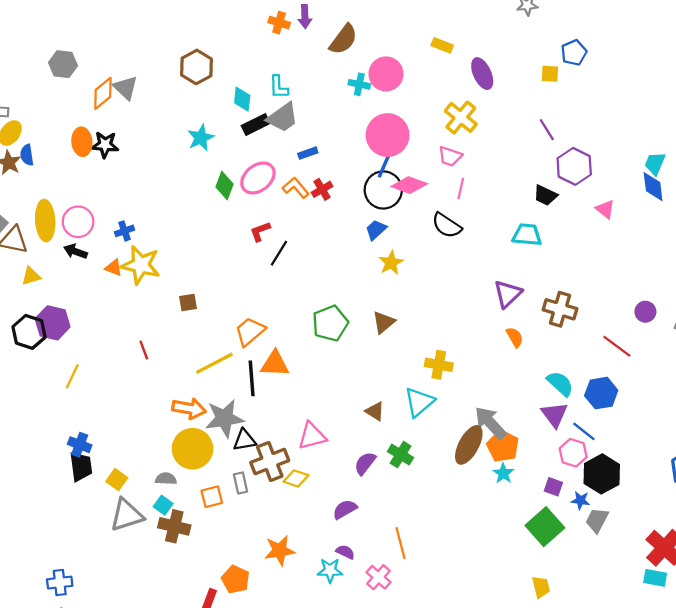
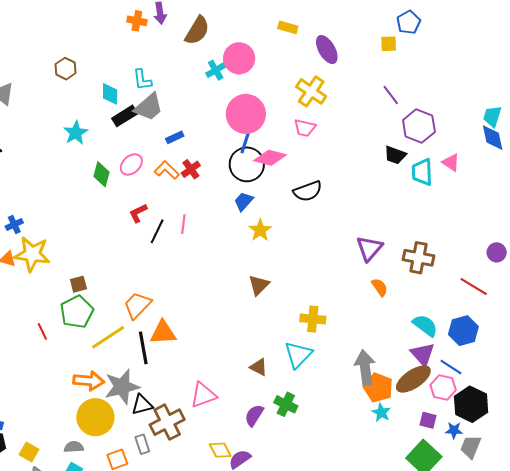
brown hexagon: (196, 67) -> (66, 69), size x0.7
cyan cross: (359, 84) -> (216, 70), turned -36
pink ellipse: (258, 178) -> (131, 164), size x0.7
pink line: (461, 189) -> (183, 224), moved
black semicircle: (447, 225) -> (308, 191), turned -48
cyan trapezoid: (527, 235) -> (422, 172), moved, turned -92
green pentagon: (330, 323) -> (77, 312), moved
gray arrow: (490, 423) -> (365, 367), turned 40
brown ellipse: (469, 445) -> (413, 379), moved, turned 33
yellow diamond: (296, 478) -> (220, 450), moved, turned 50

